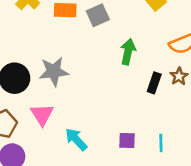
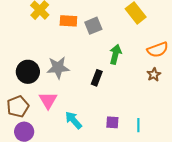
black rectangle: (154, 83) -> (97, 78), moved

